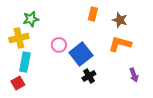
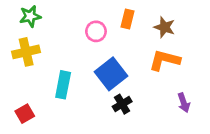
green star: (31, 19) -> (30, 16), moved
pink circle: (59, 45) -> (96, 31), moved
cyan rectangle: (25, 62) -> (63, 85), moved

